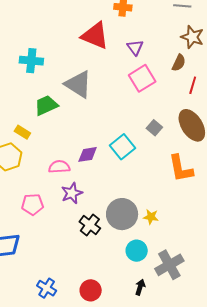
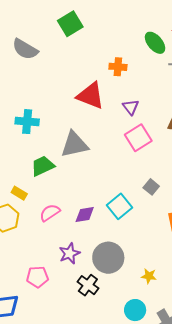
gray triangle: (78, 84) -> (74, 144), turned -44
pink semicircle: (59, 167) -> (50, 213), moved, turned -30
pink pentagon: (33, 204) -> (37, 277), moved
gray circle: (122, 214) -> (108, 258), moved

